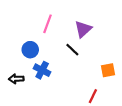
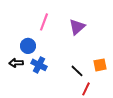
black line: (72, 50) -> (77, 71), moved
black arrow: (16, 79) -> (16, 63), moved

